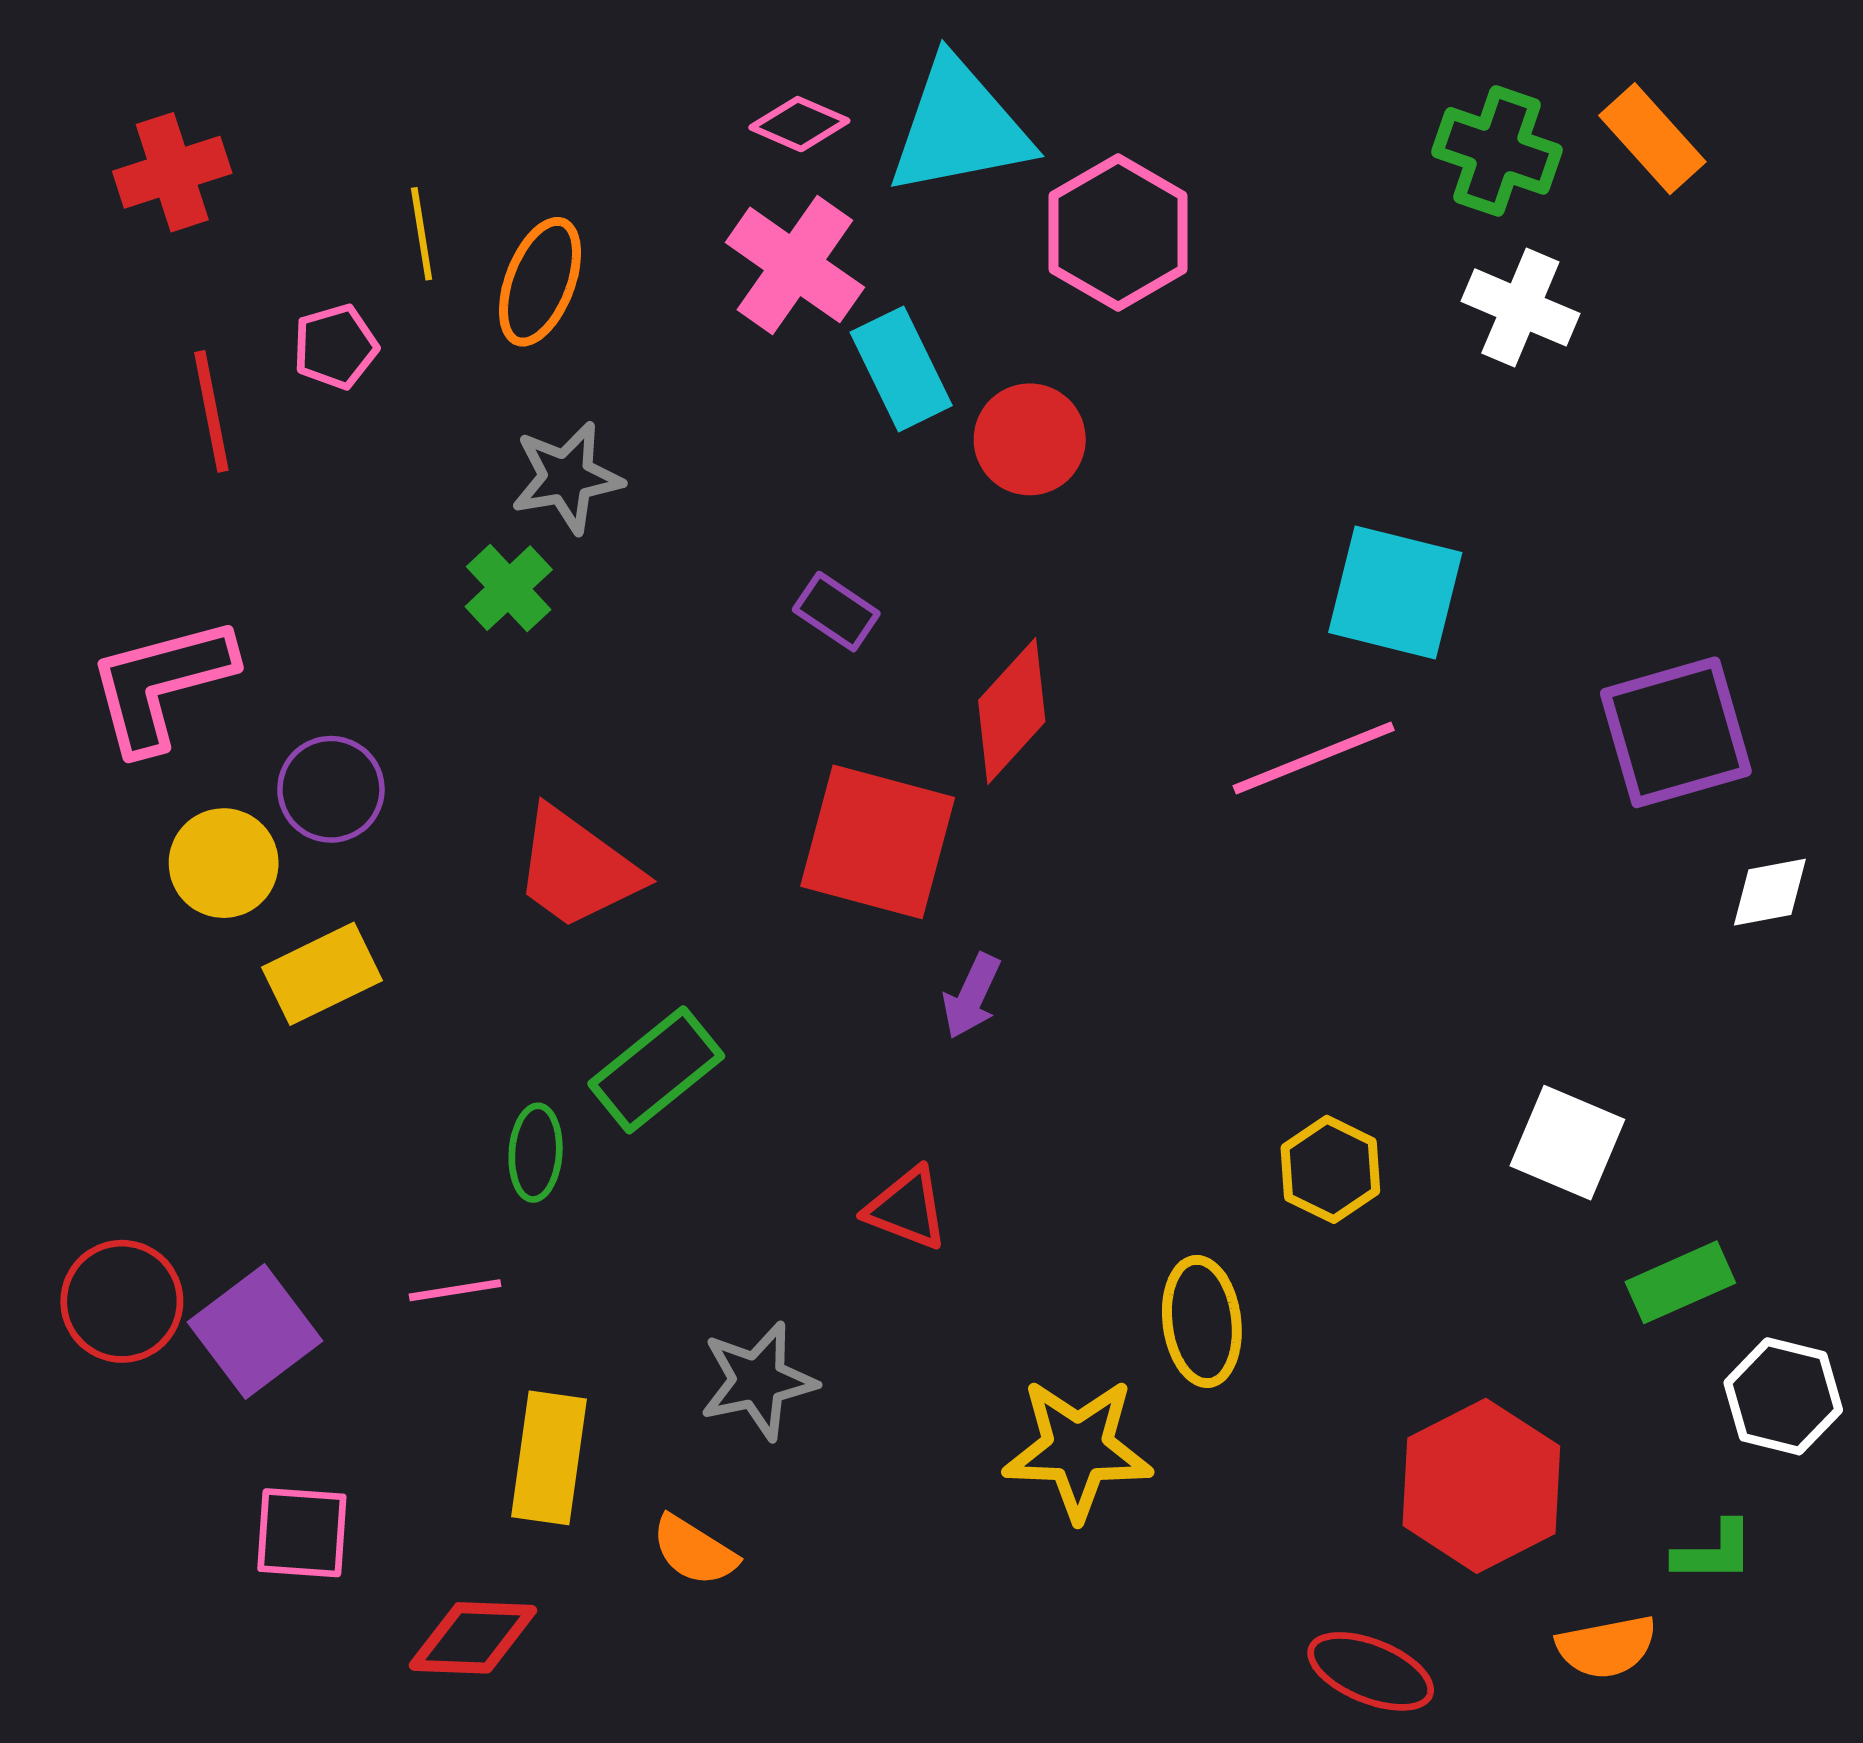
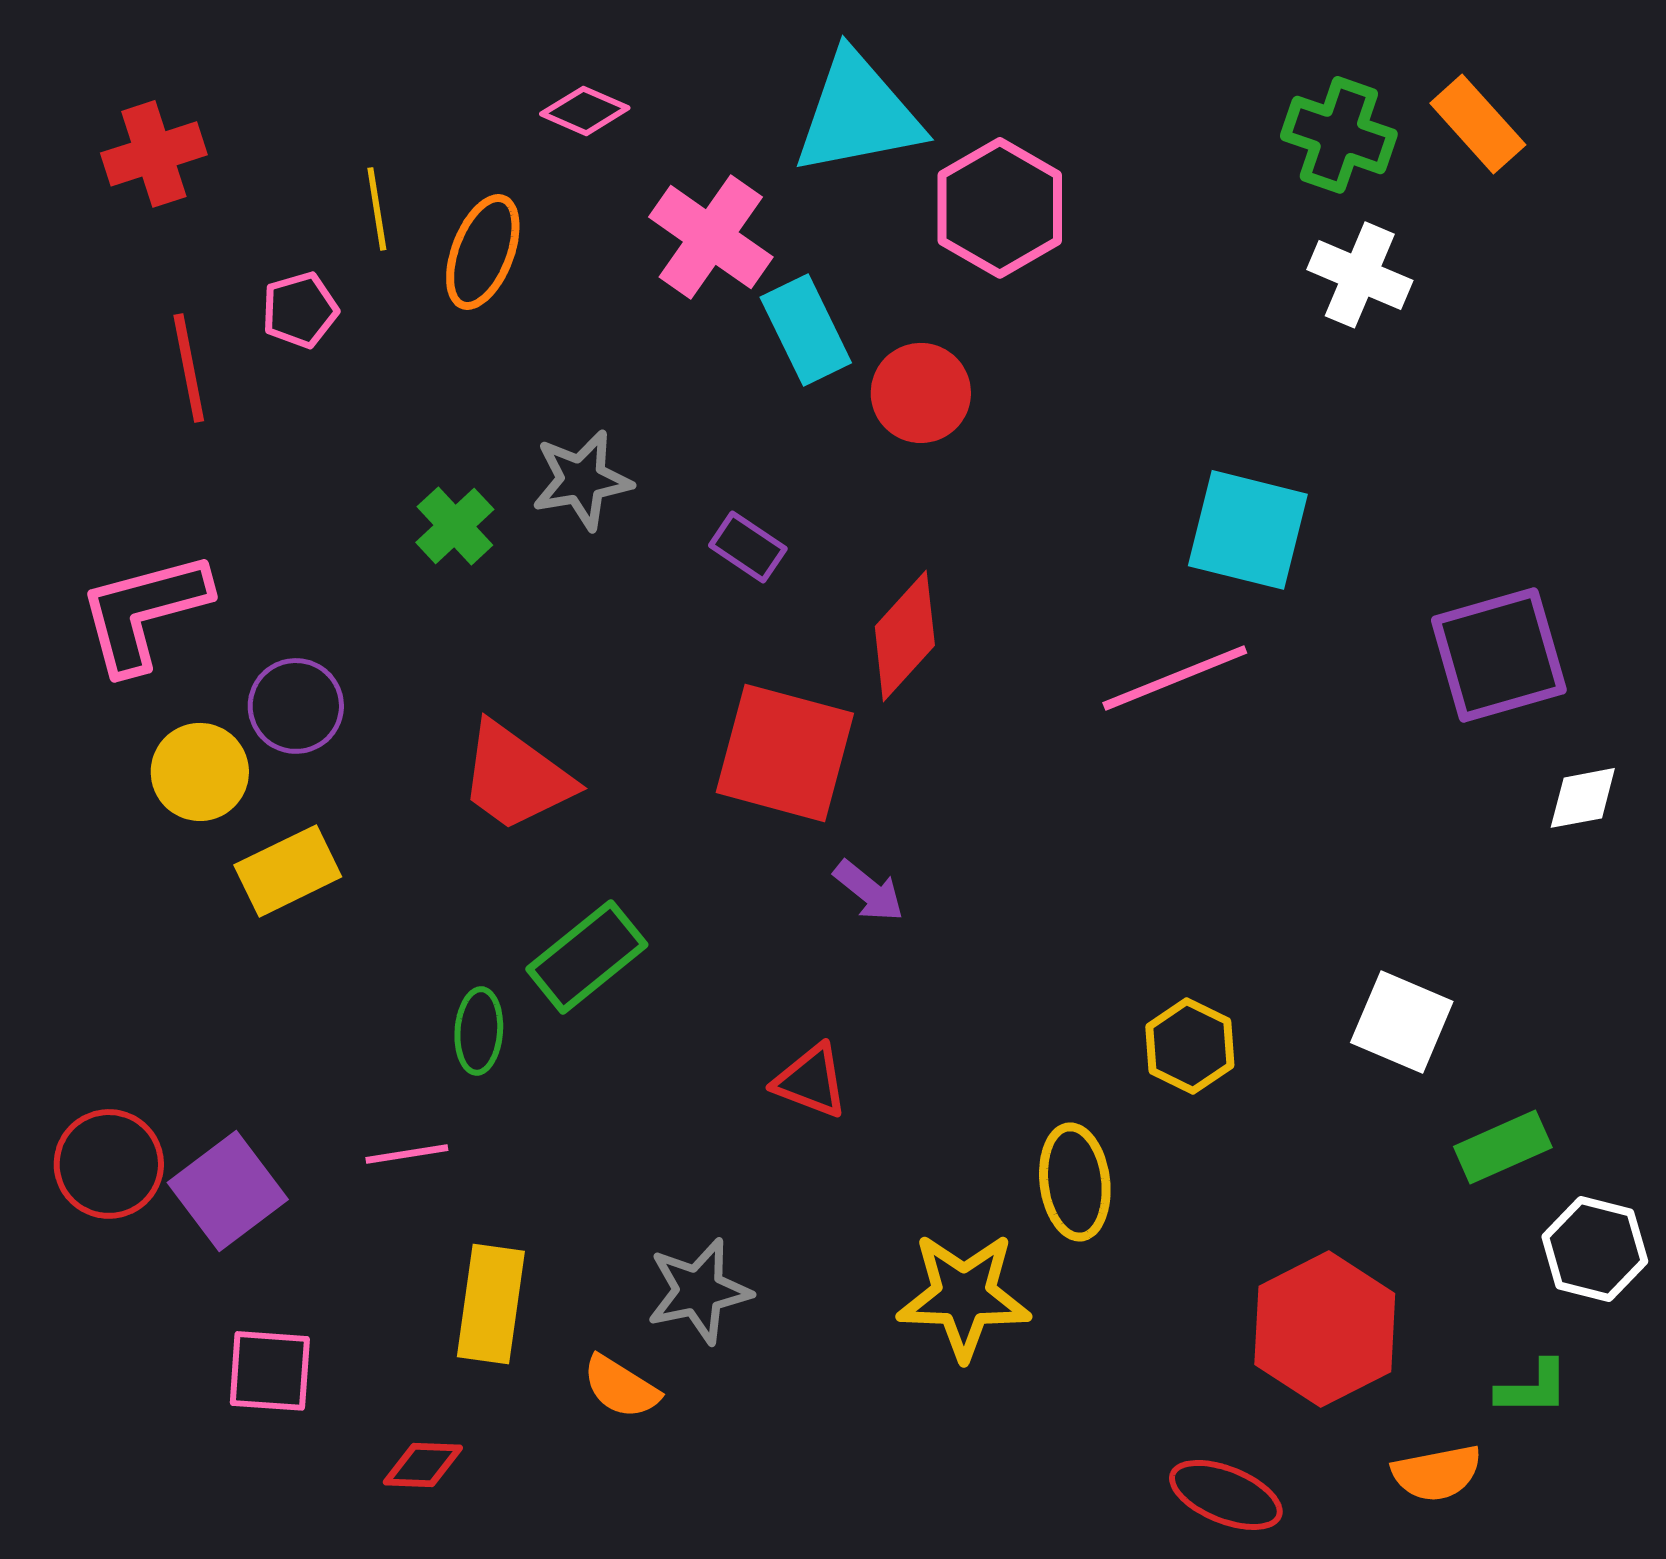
pink diamond: (799, 124) -> (585, 111), moved
gray star: (567, 477) -> (582, 480), moved
purple arrow: (972, 996) -> (869, 891), turned -76
gray star: (758, 1381) -> (699, 1291), moved
red diamond: (473, 1638) -> (423, 1465), size x0.7

